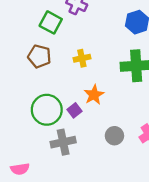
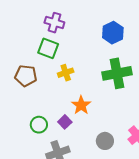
green square: (51, 22) -> (48, 48), moved
green circle: (47, 110) -> (39, 125), size x0.6

